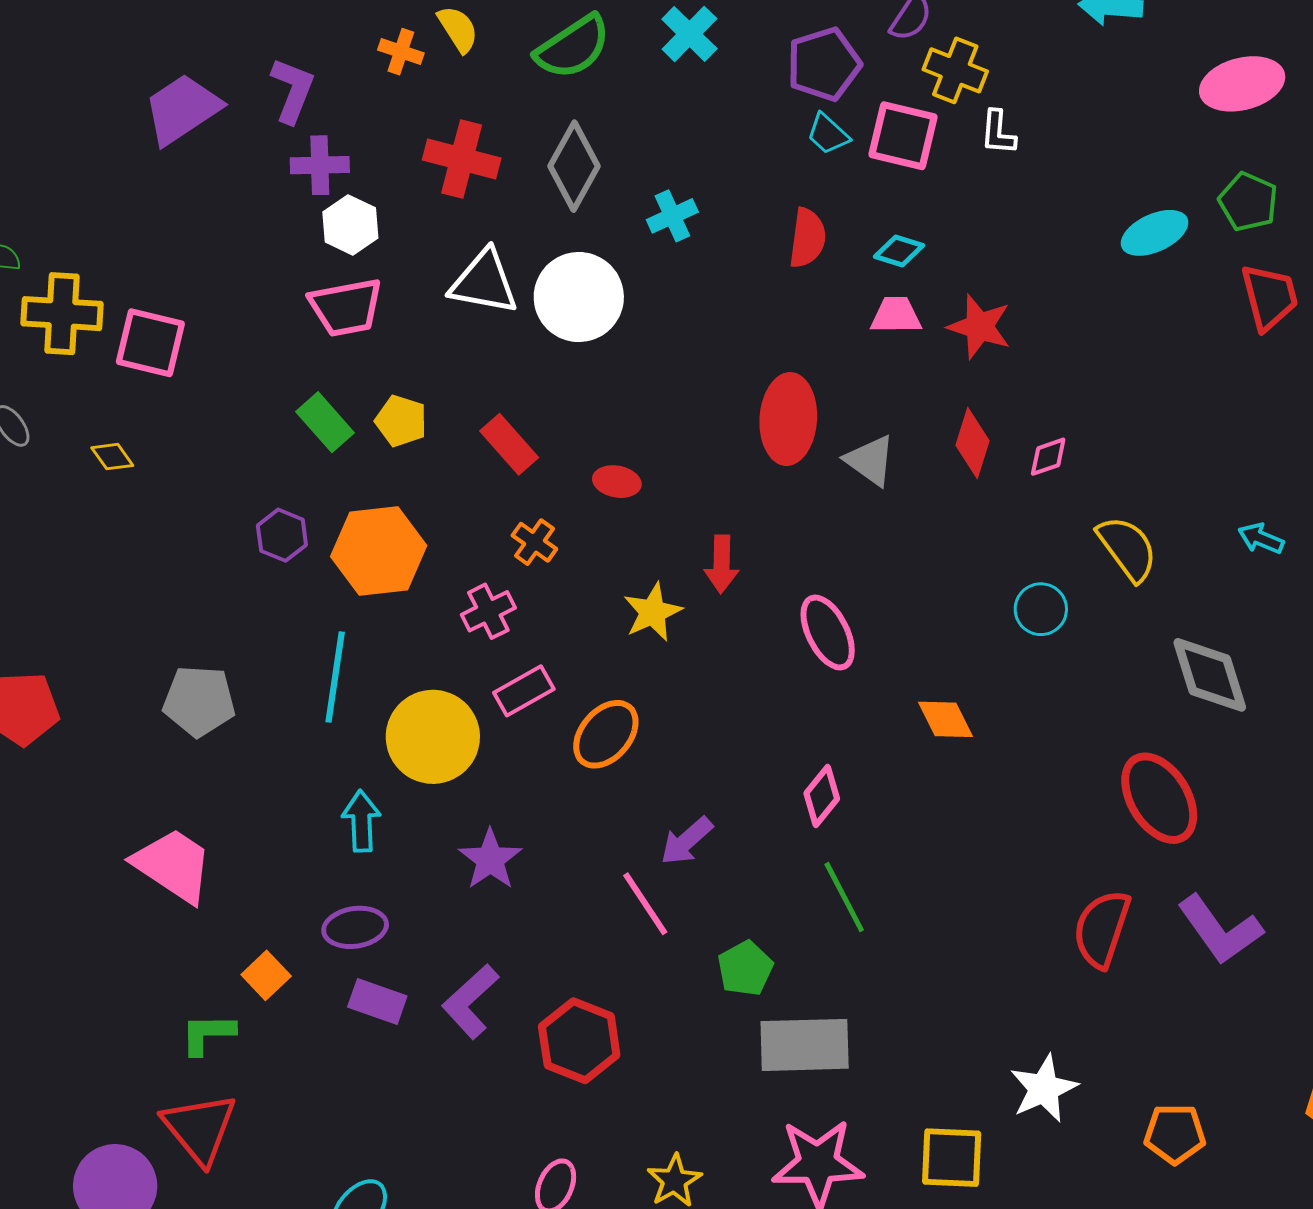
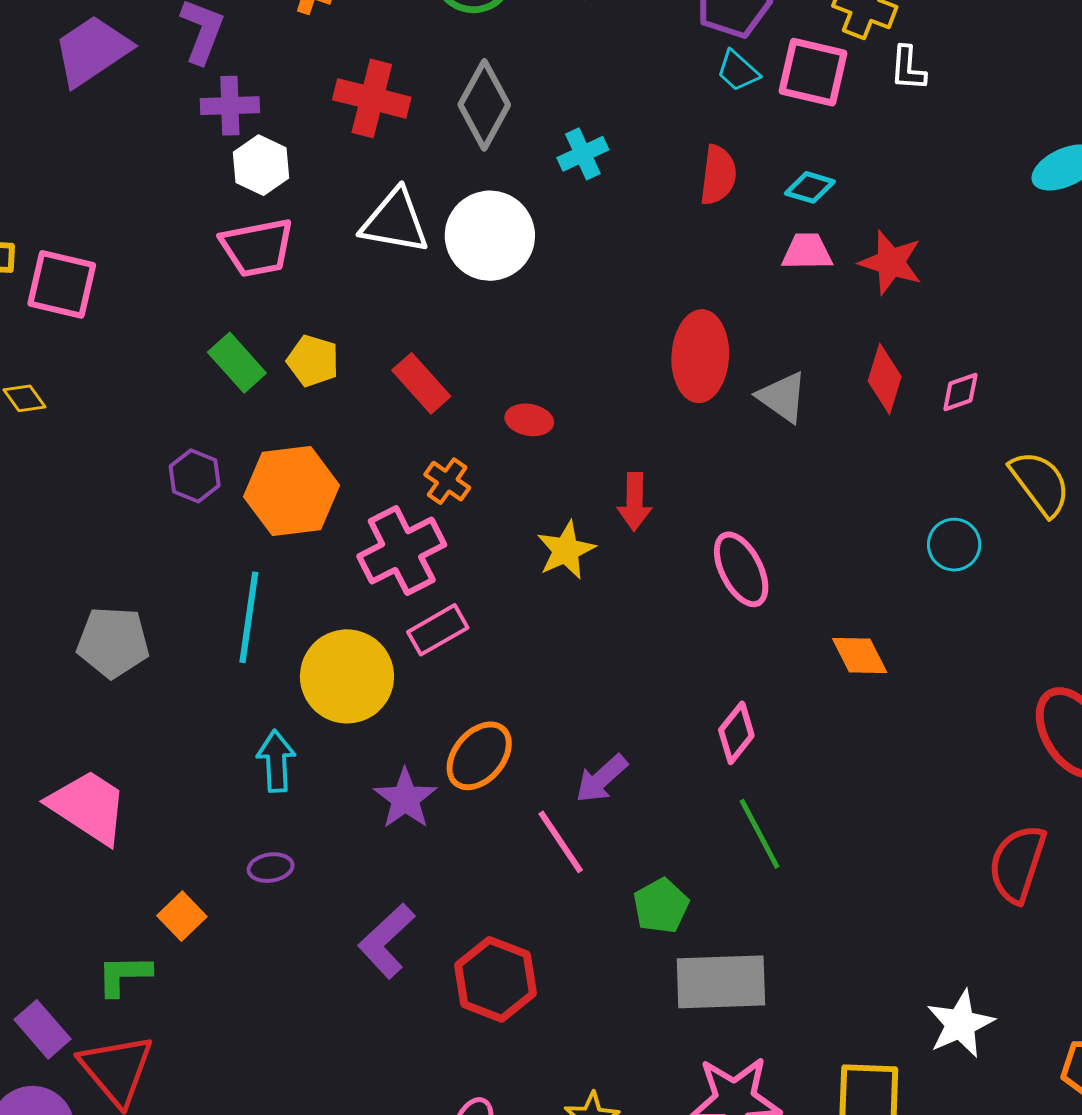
pink cross: (488, 611) -> (402, 551), size x1.6
orange ellipse: (606, 734) -> (479, 756), moved
purple ellipse: (355, 927) -> (271, 868), size x0.7
purple rectangle: (377, 1001) -> (42, 1029), moved, turned 30

